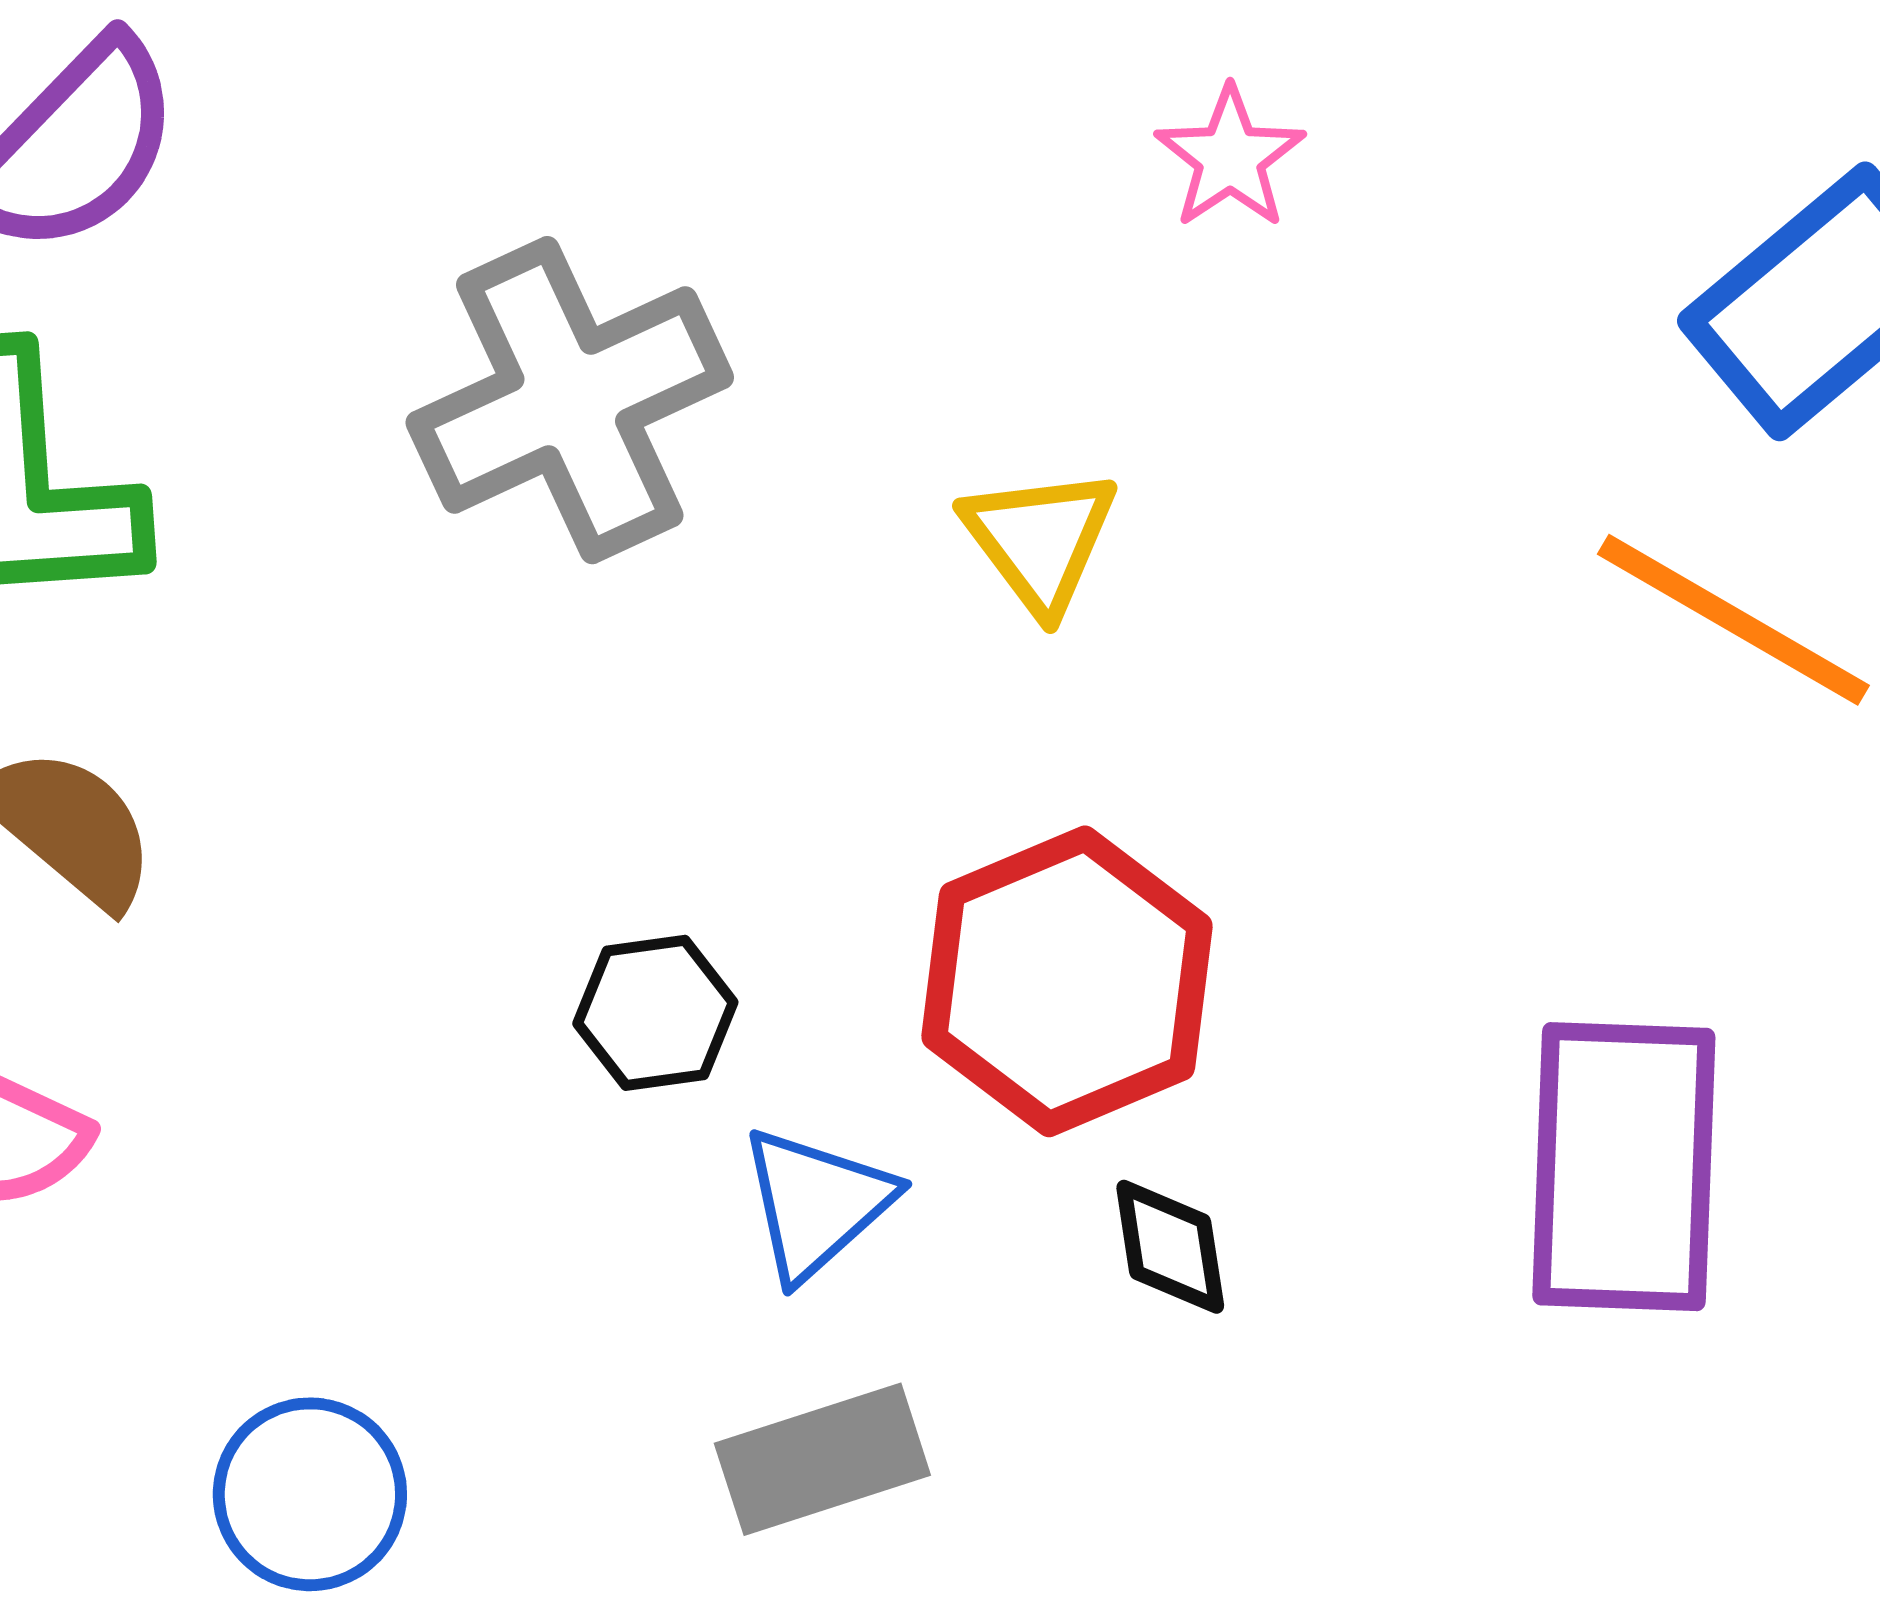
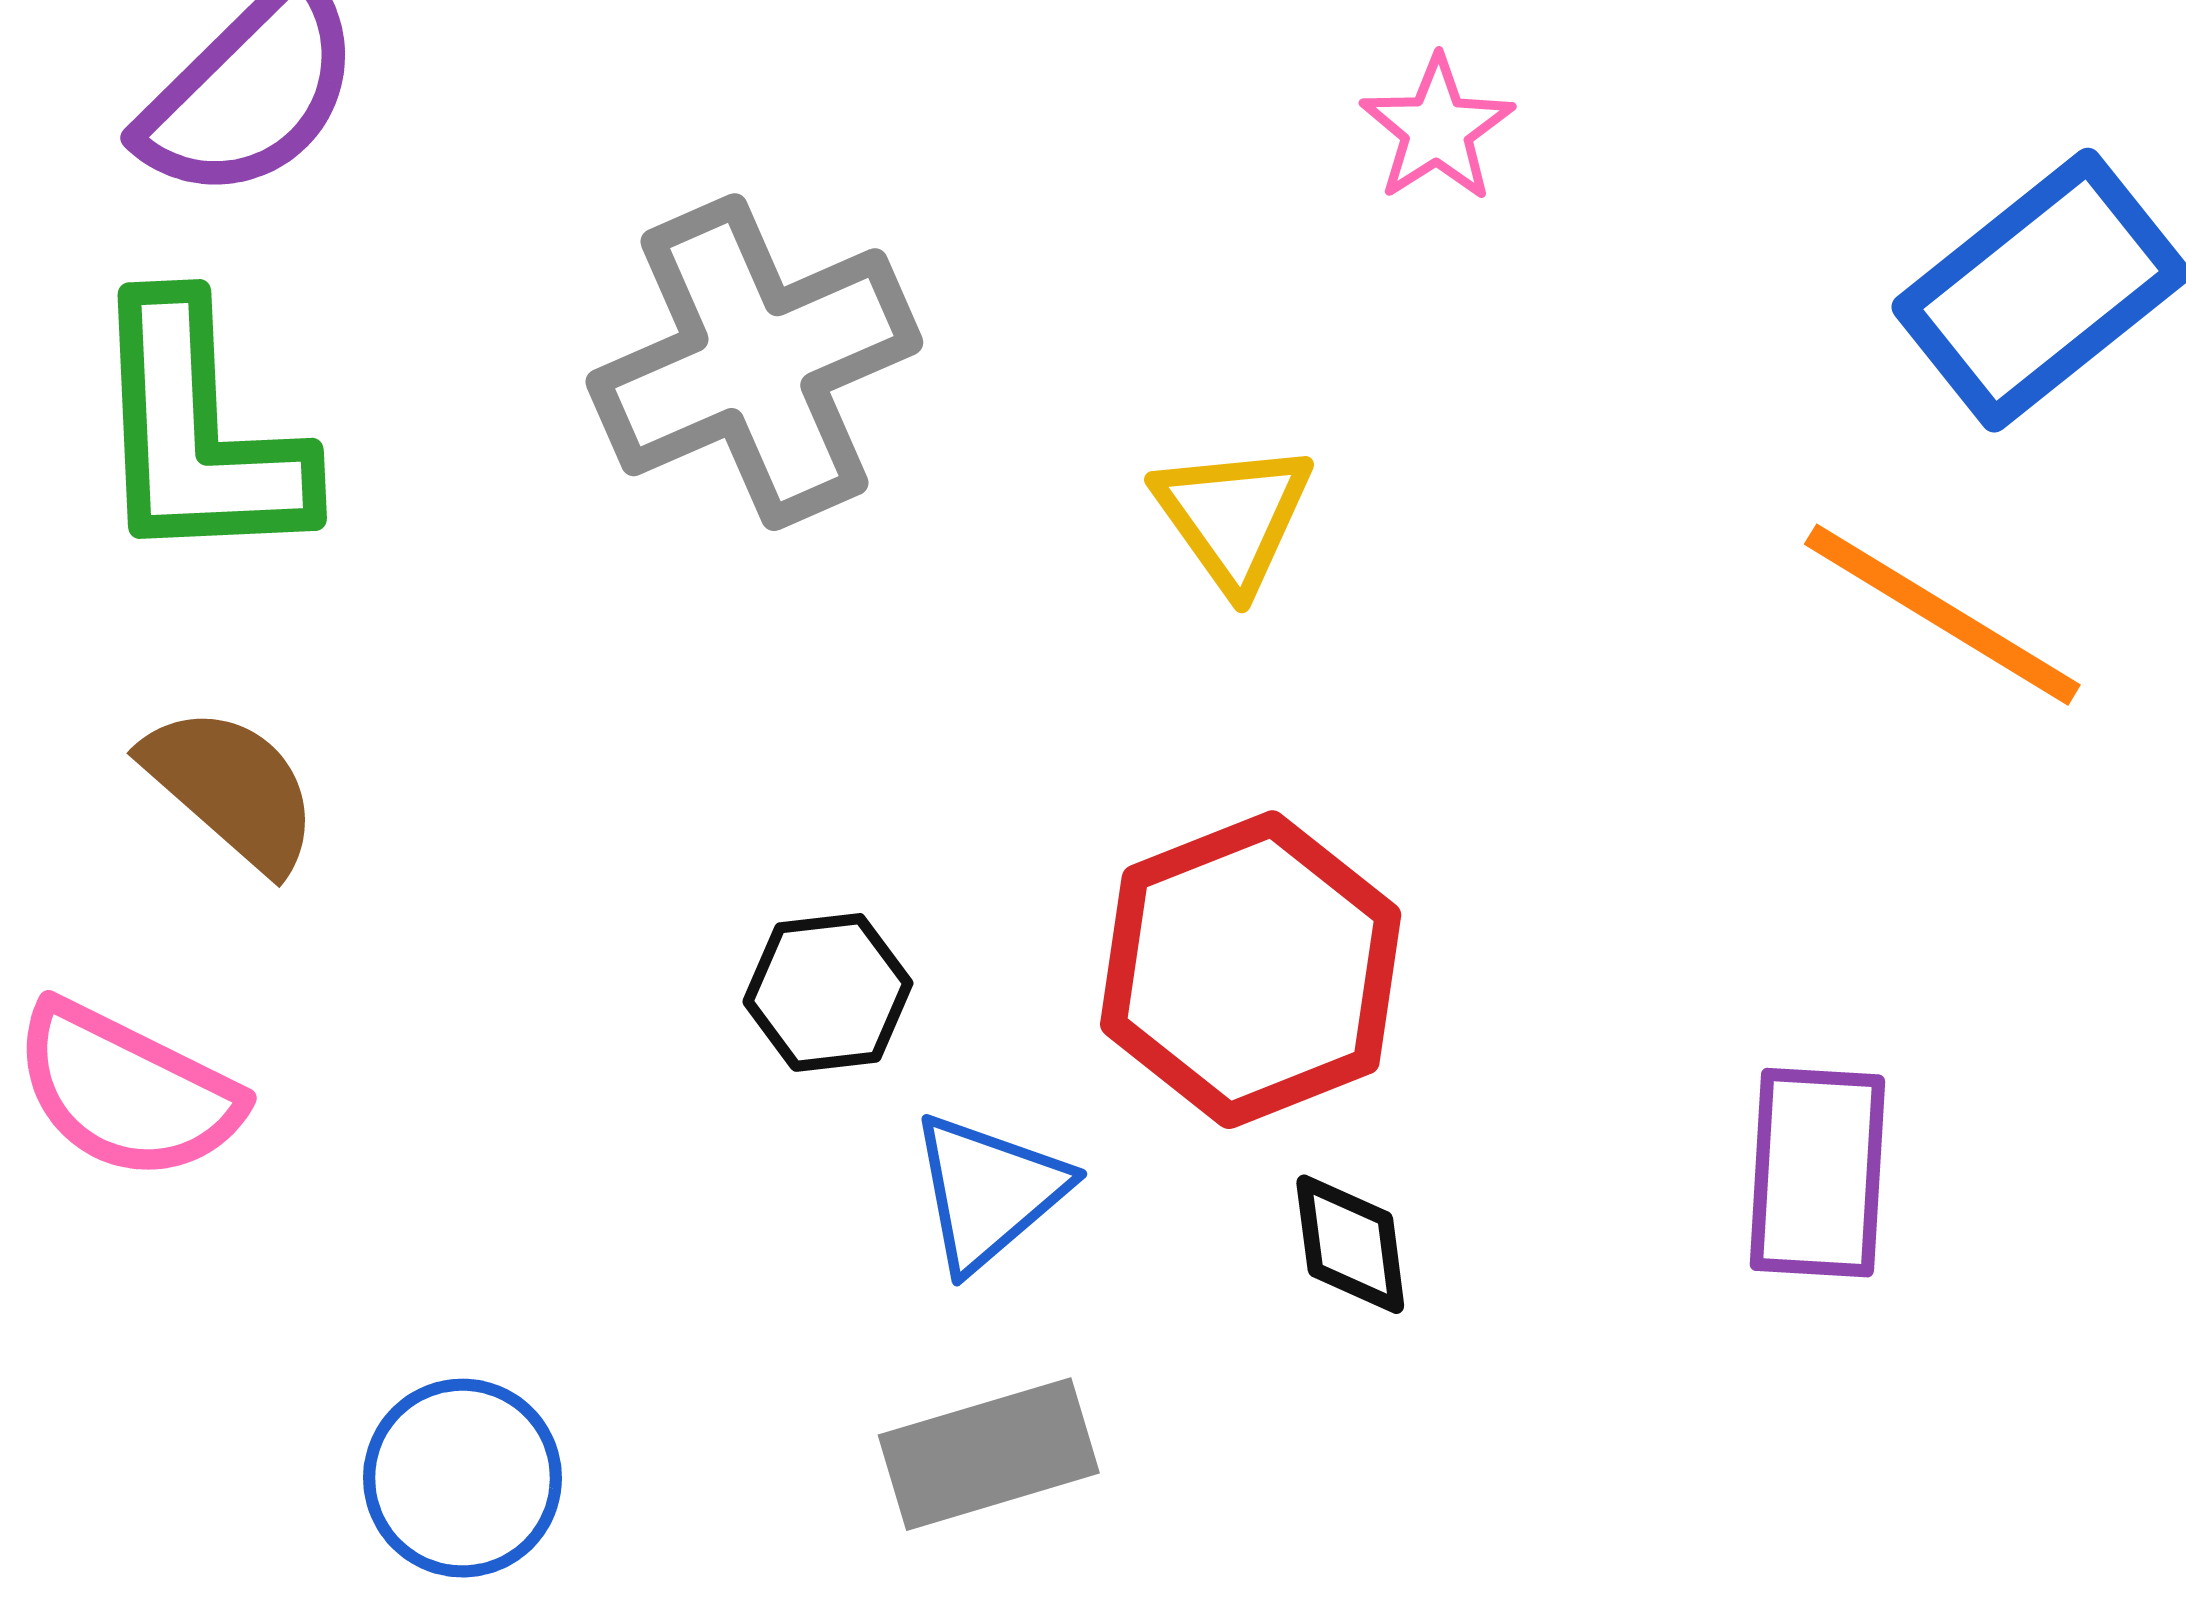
purple rectangle: (1624, 1167) -> (1817, 1173), size x0.7

